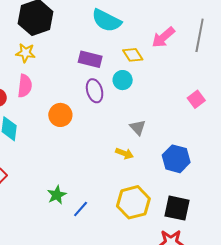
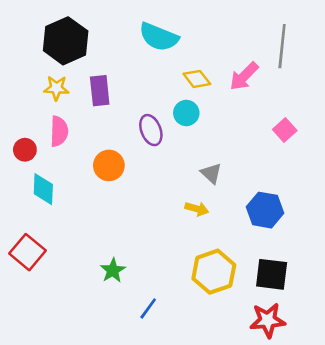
pink arrow: (163, 37) -> (244, 76), moved
purple rectangle: (90, 59) -> (100, 91), moved, turned 75
blue line: (81, 209) -> (148, 308), moved

